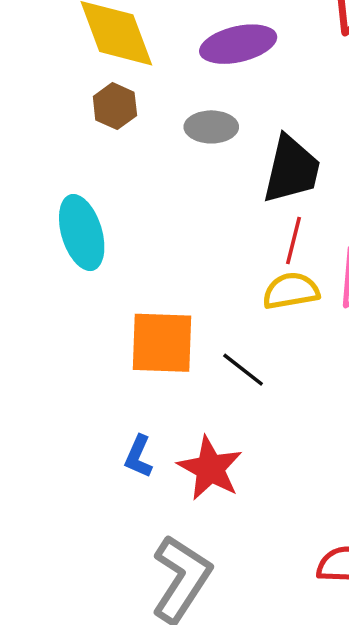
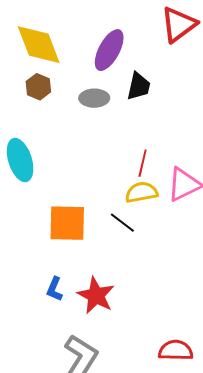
purple ellipse: (238, 44) -> (109, 50), turned -48
black trapezoid: (291, 170) -> (139, 86), moved, size x0.7
black line: (243, 370) -> (122, 223), moved

